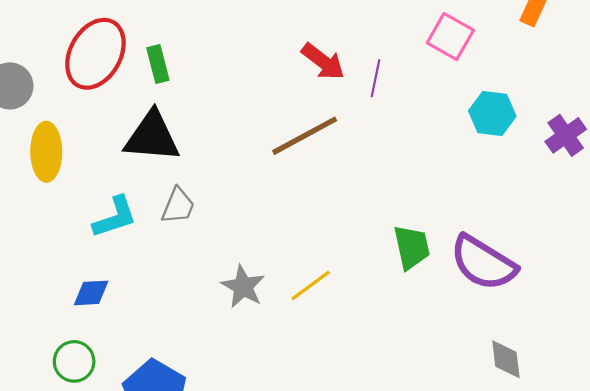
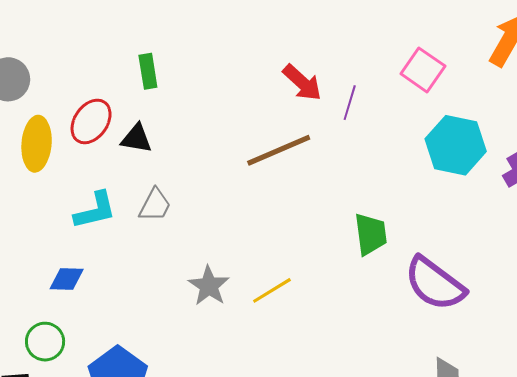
red ellipse: (95, 54) -> (91, 121), moved, size x0.7
cyan hexagon: (492, 114) -> (456, 145), size x1.4
black triangle: (152, 137) -> (136, 138), size x0.6
green trapezoid: (412, 247) -> (371, 234), moved

